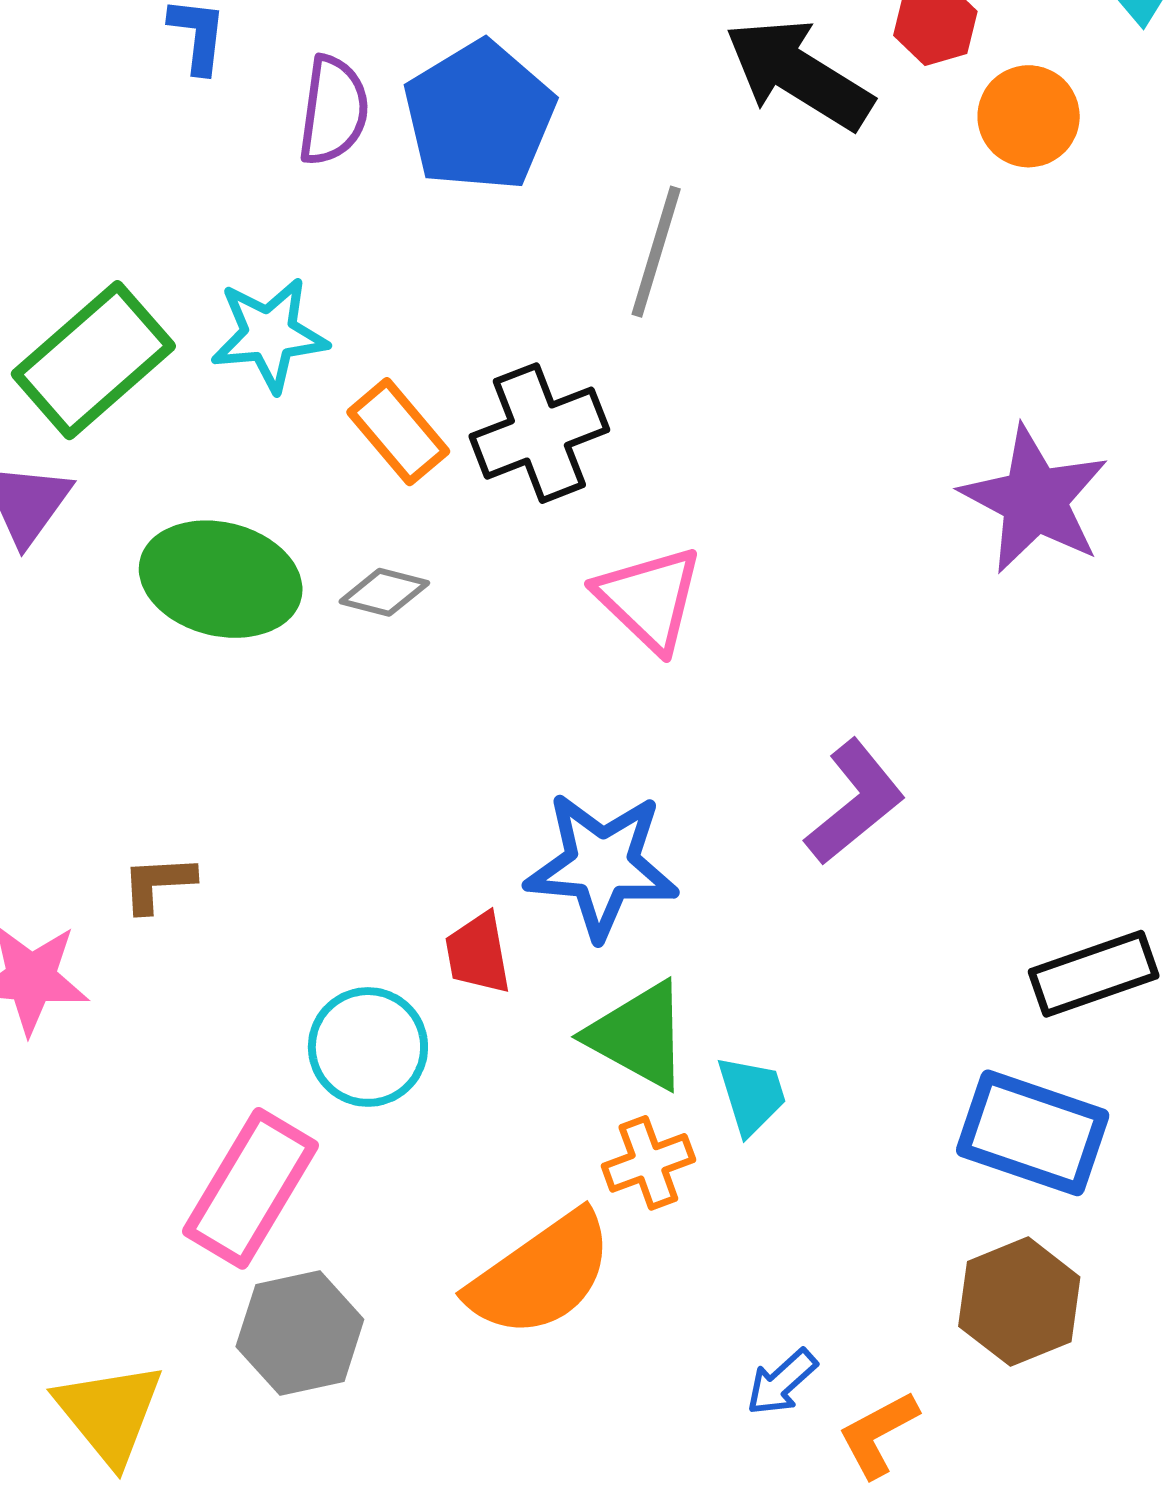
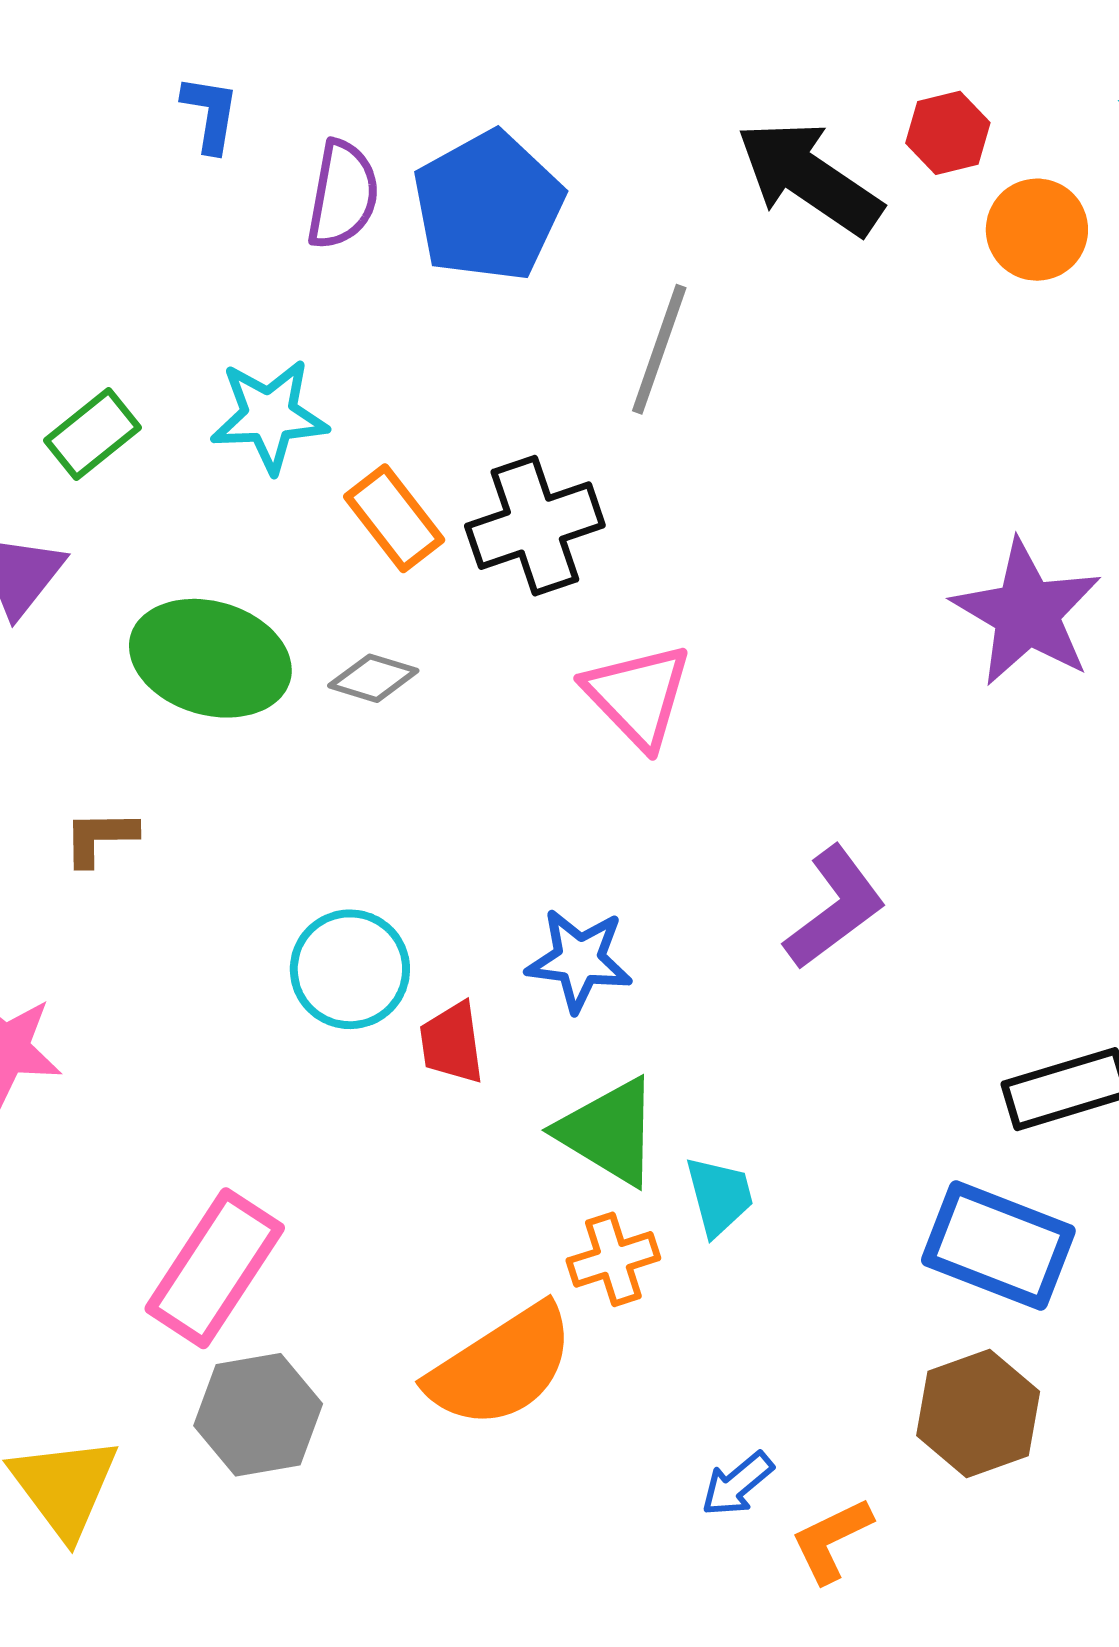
green rectangle: (93, 360) -> (92, 434), size x0.6
blue star: (602, 865) -> (579, 960), size x0.7
brown L-shape: (158, 883) -> (100, 838), moved
cyan circle: (368, 1047) -> (350, 969), moved

